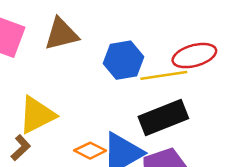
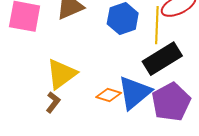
yellow line: (164, 75) -> (157, 25), turned -69

